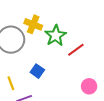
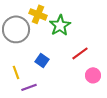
red line: (76, 50) -> (80, 53), moved

